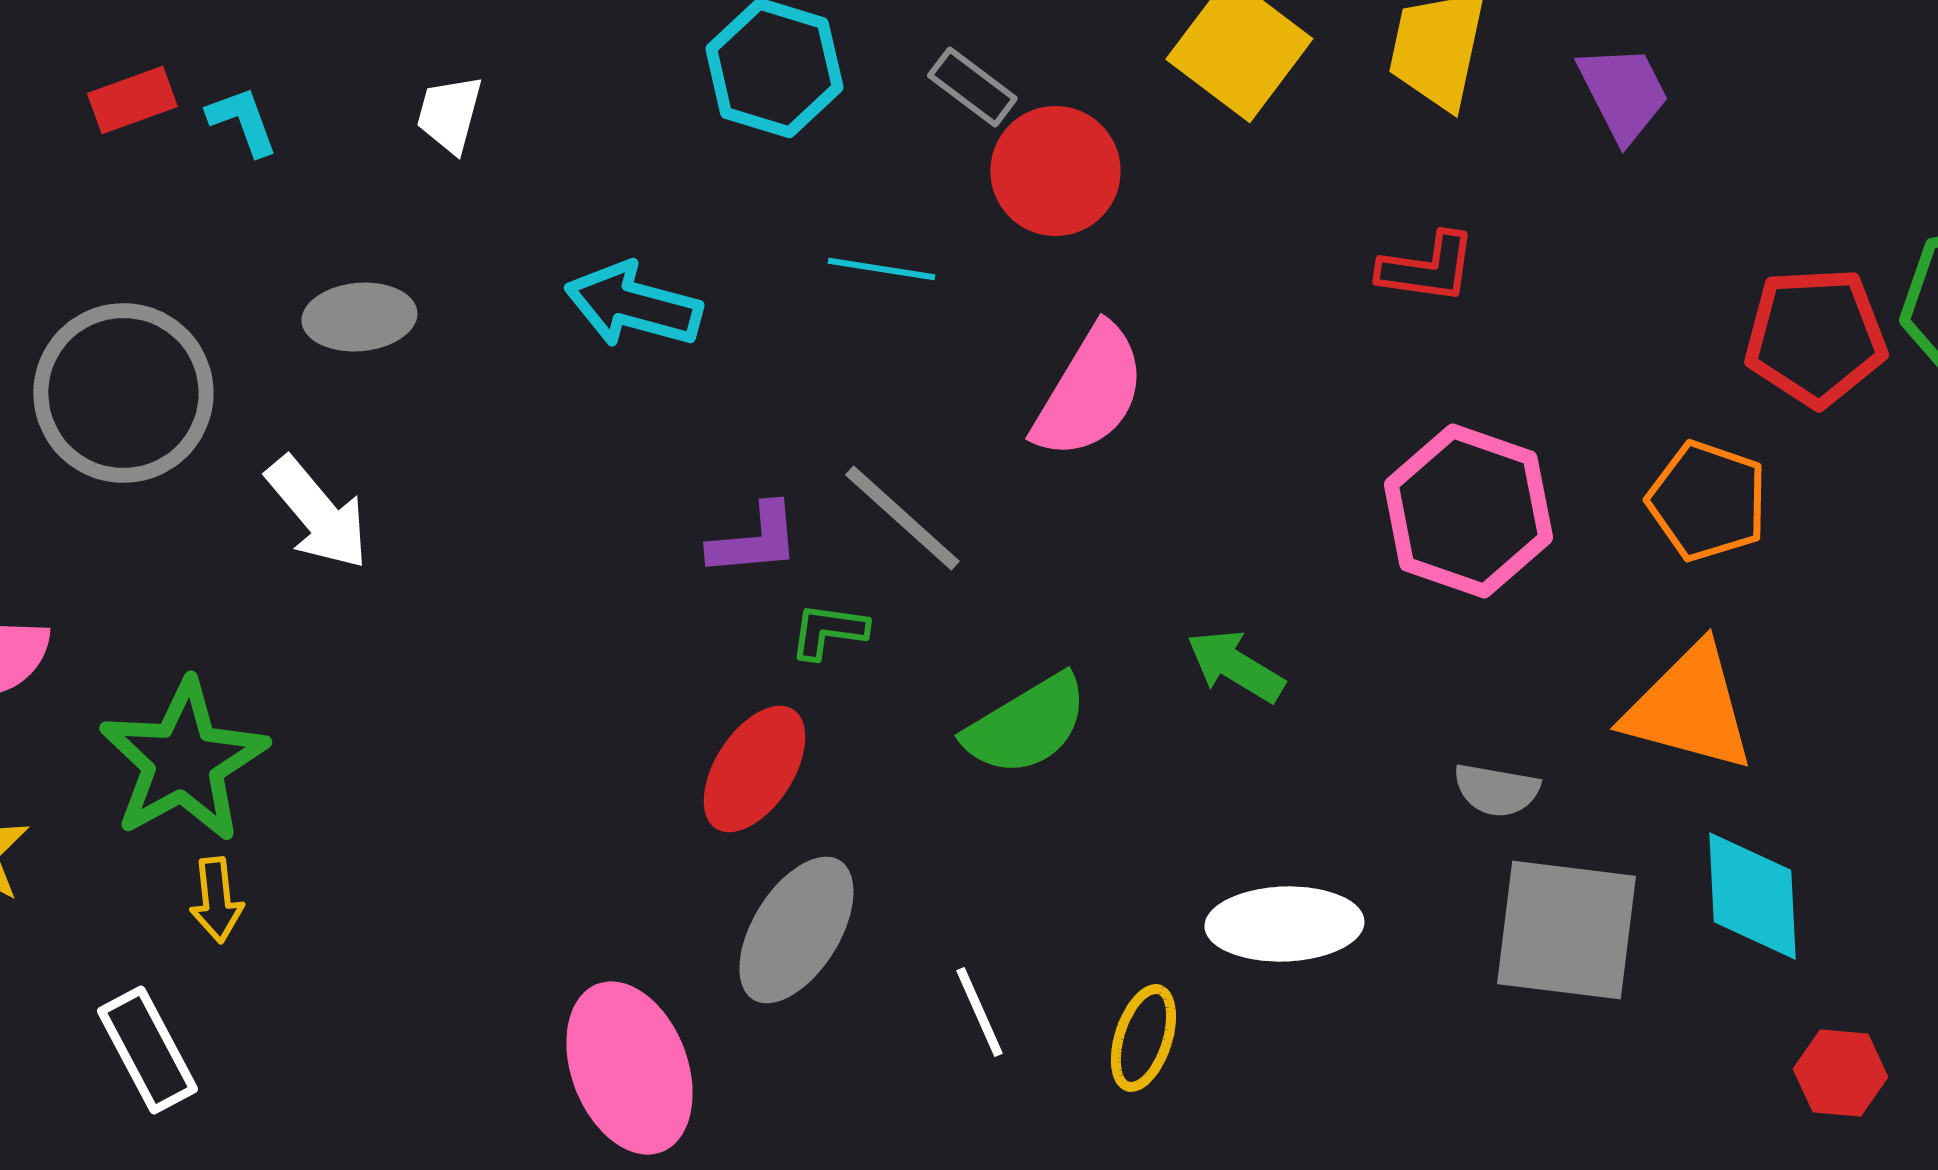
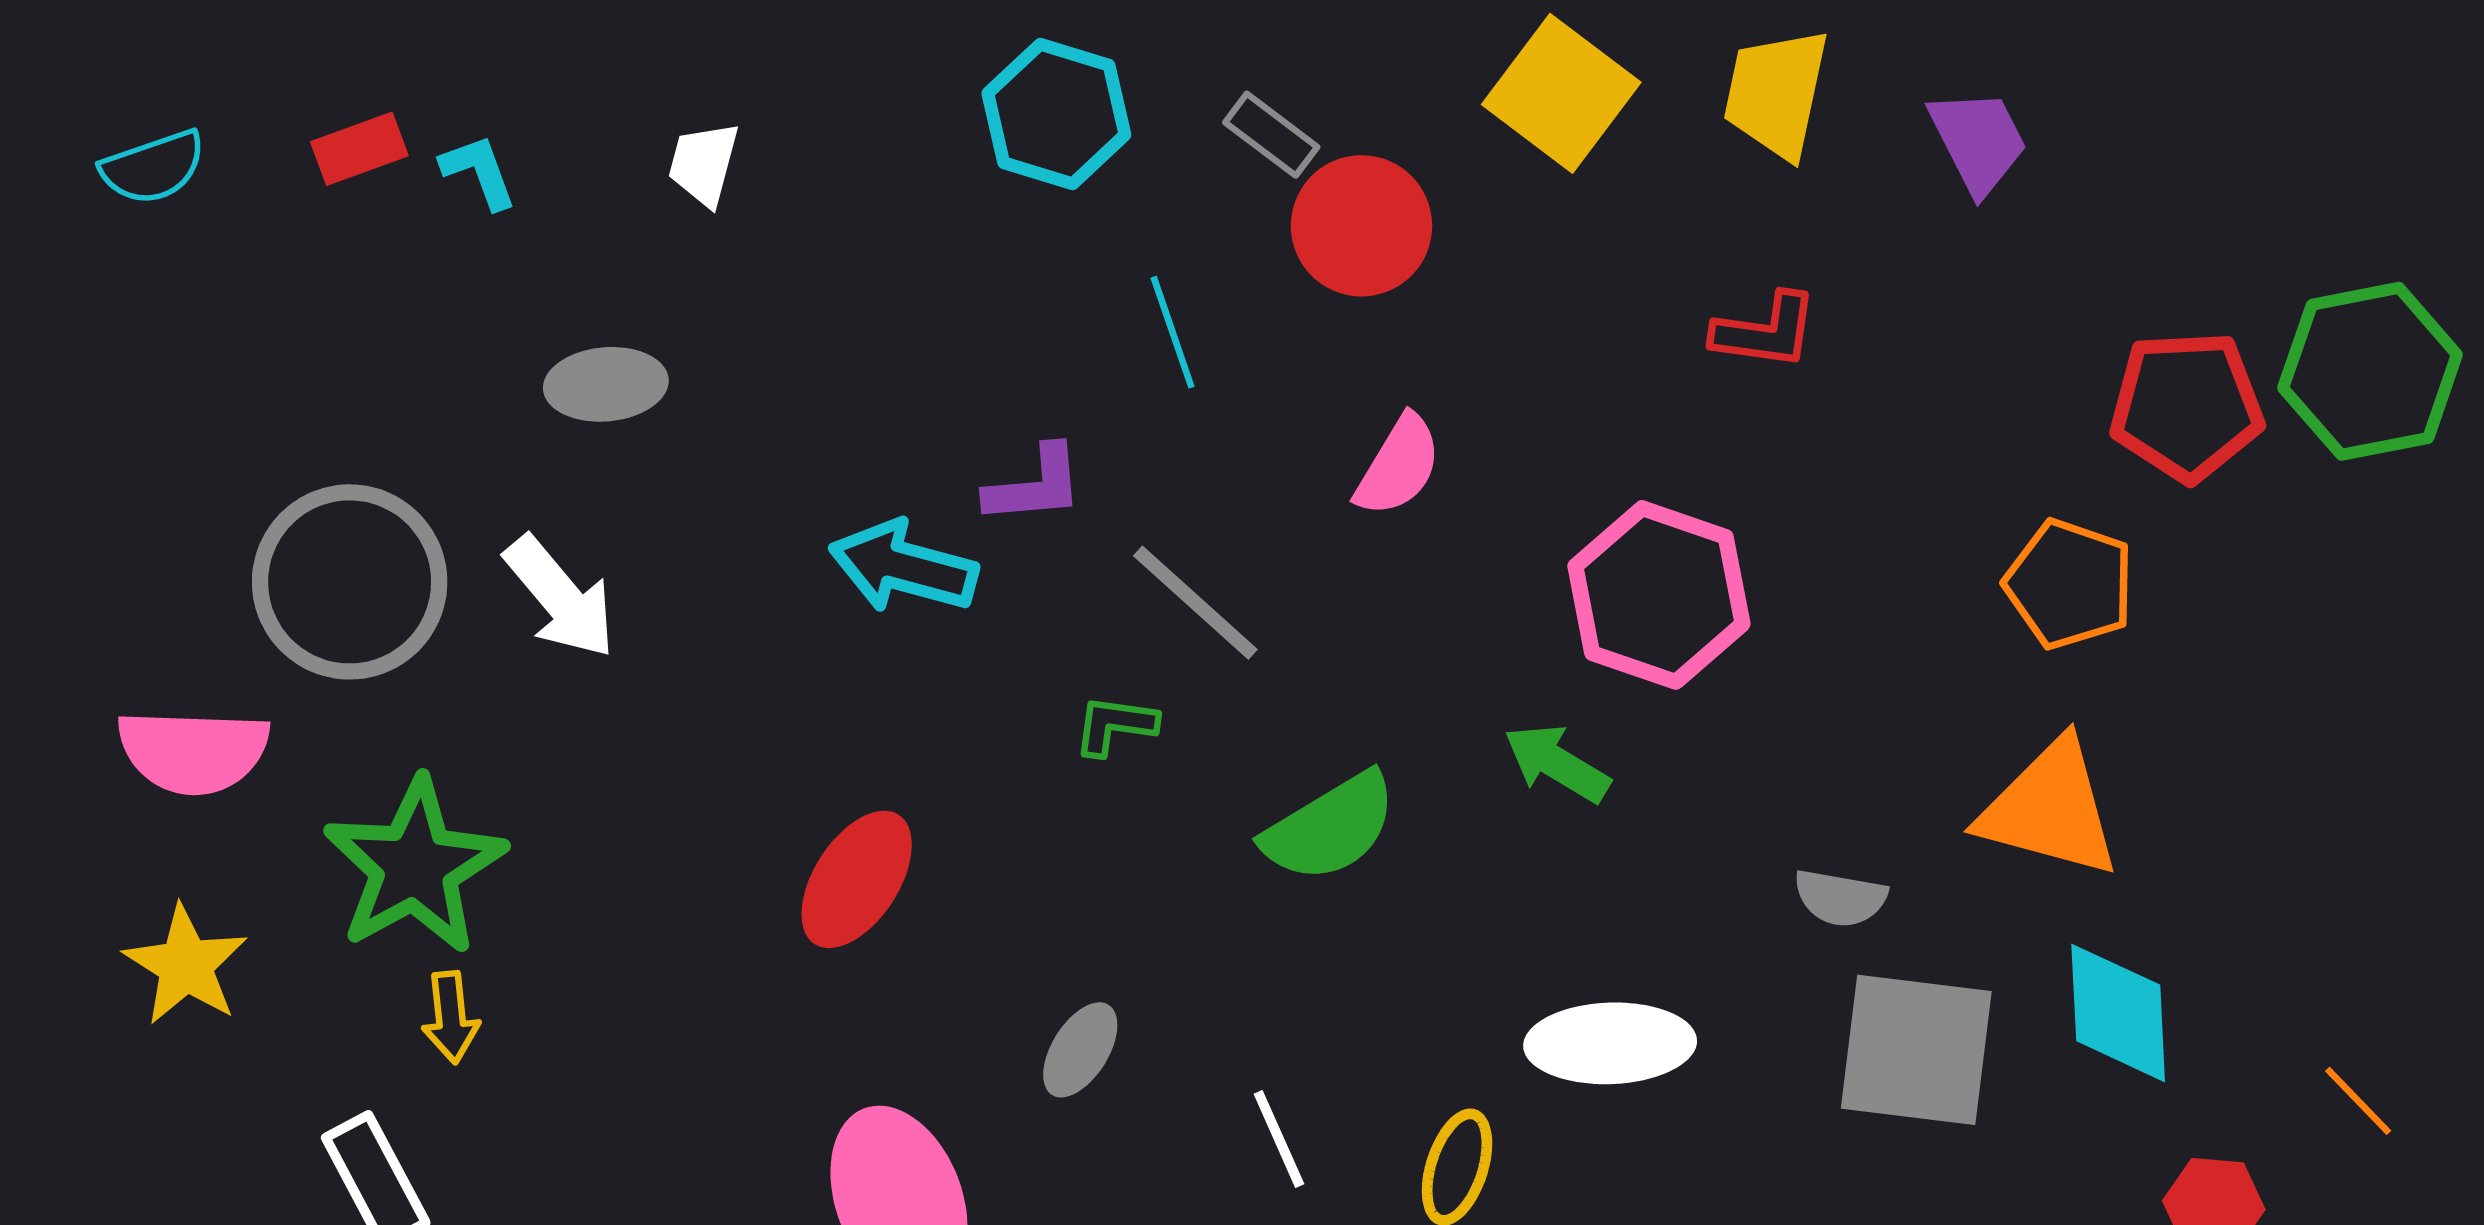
cyan line: (881, 269) -> (1173, 332), turned 62
cyan arrow: (633, 305) -> (903, 567), moved
pink semicircle: (1089, 392) -> (1398, 466), size x0.7
gray circle: (123, 393) -> (350, 582), moved
pink hexagon: (1468, 511) -> (1659, 595), moved
purple L-shape: (754, 540) -> (1035, 485), moved
red ellipse: (754, 769) -> (857, 879), moved
gray ellipse: (796, 930) -> (1080, 1050), size x0.6

